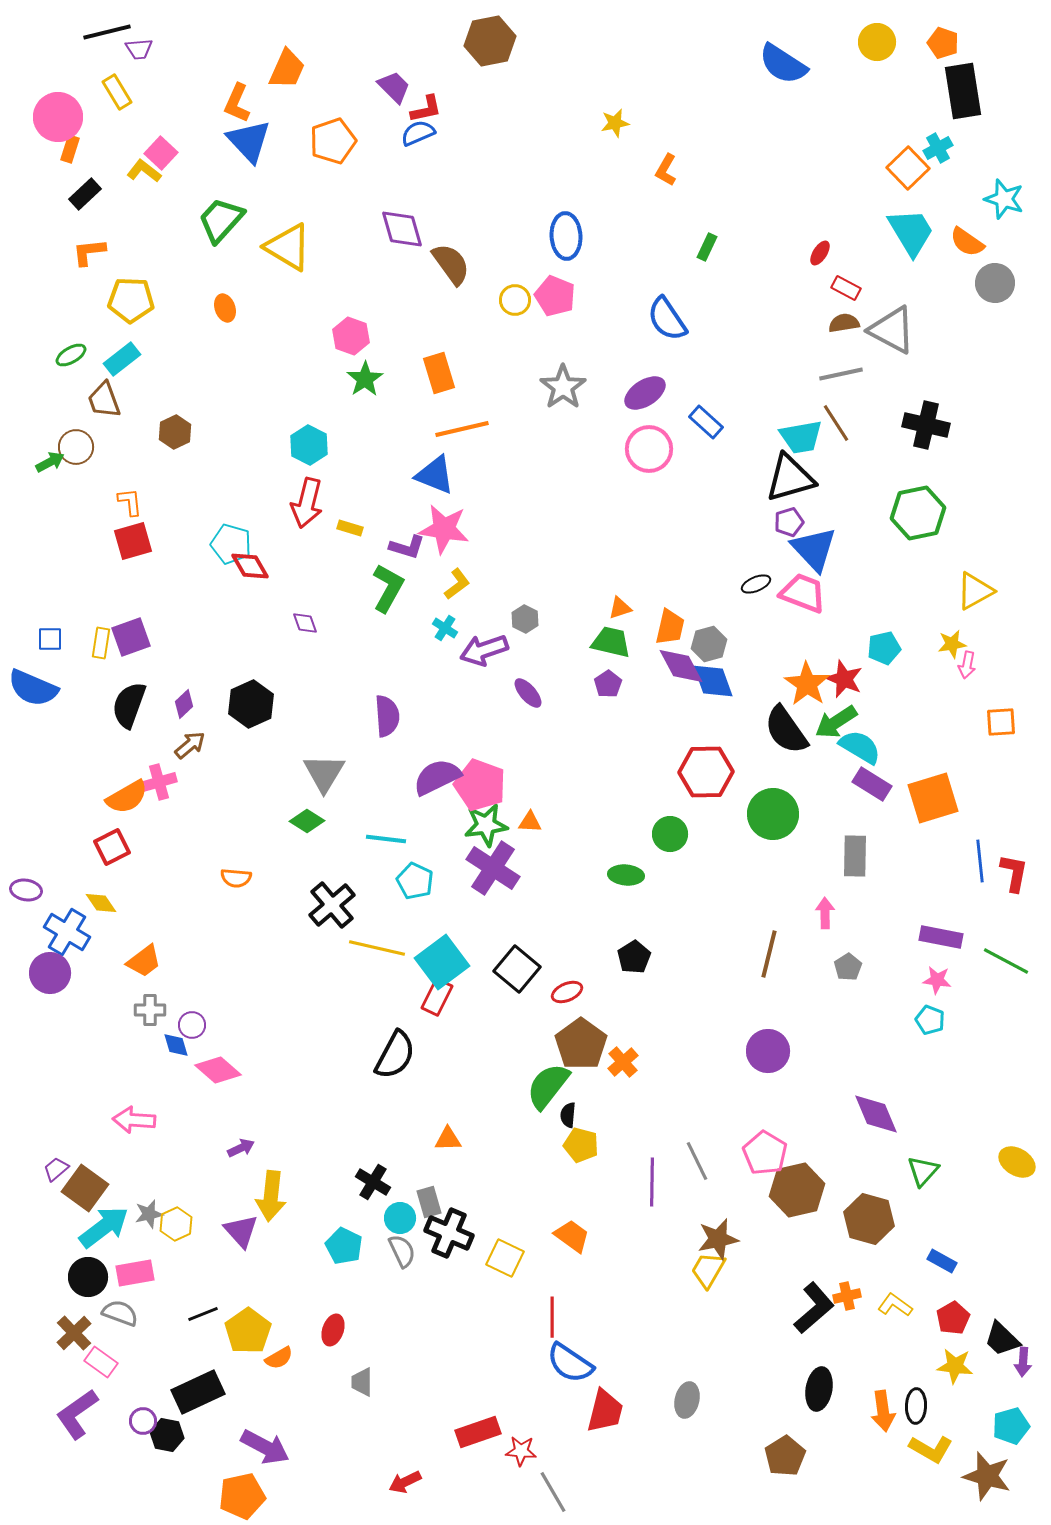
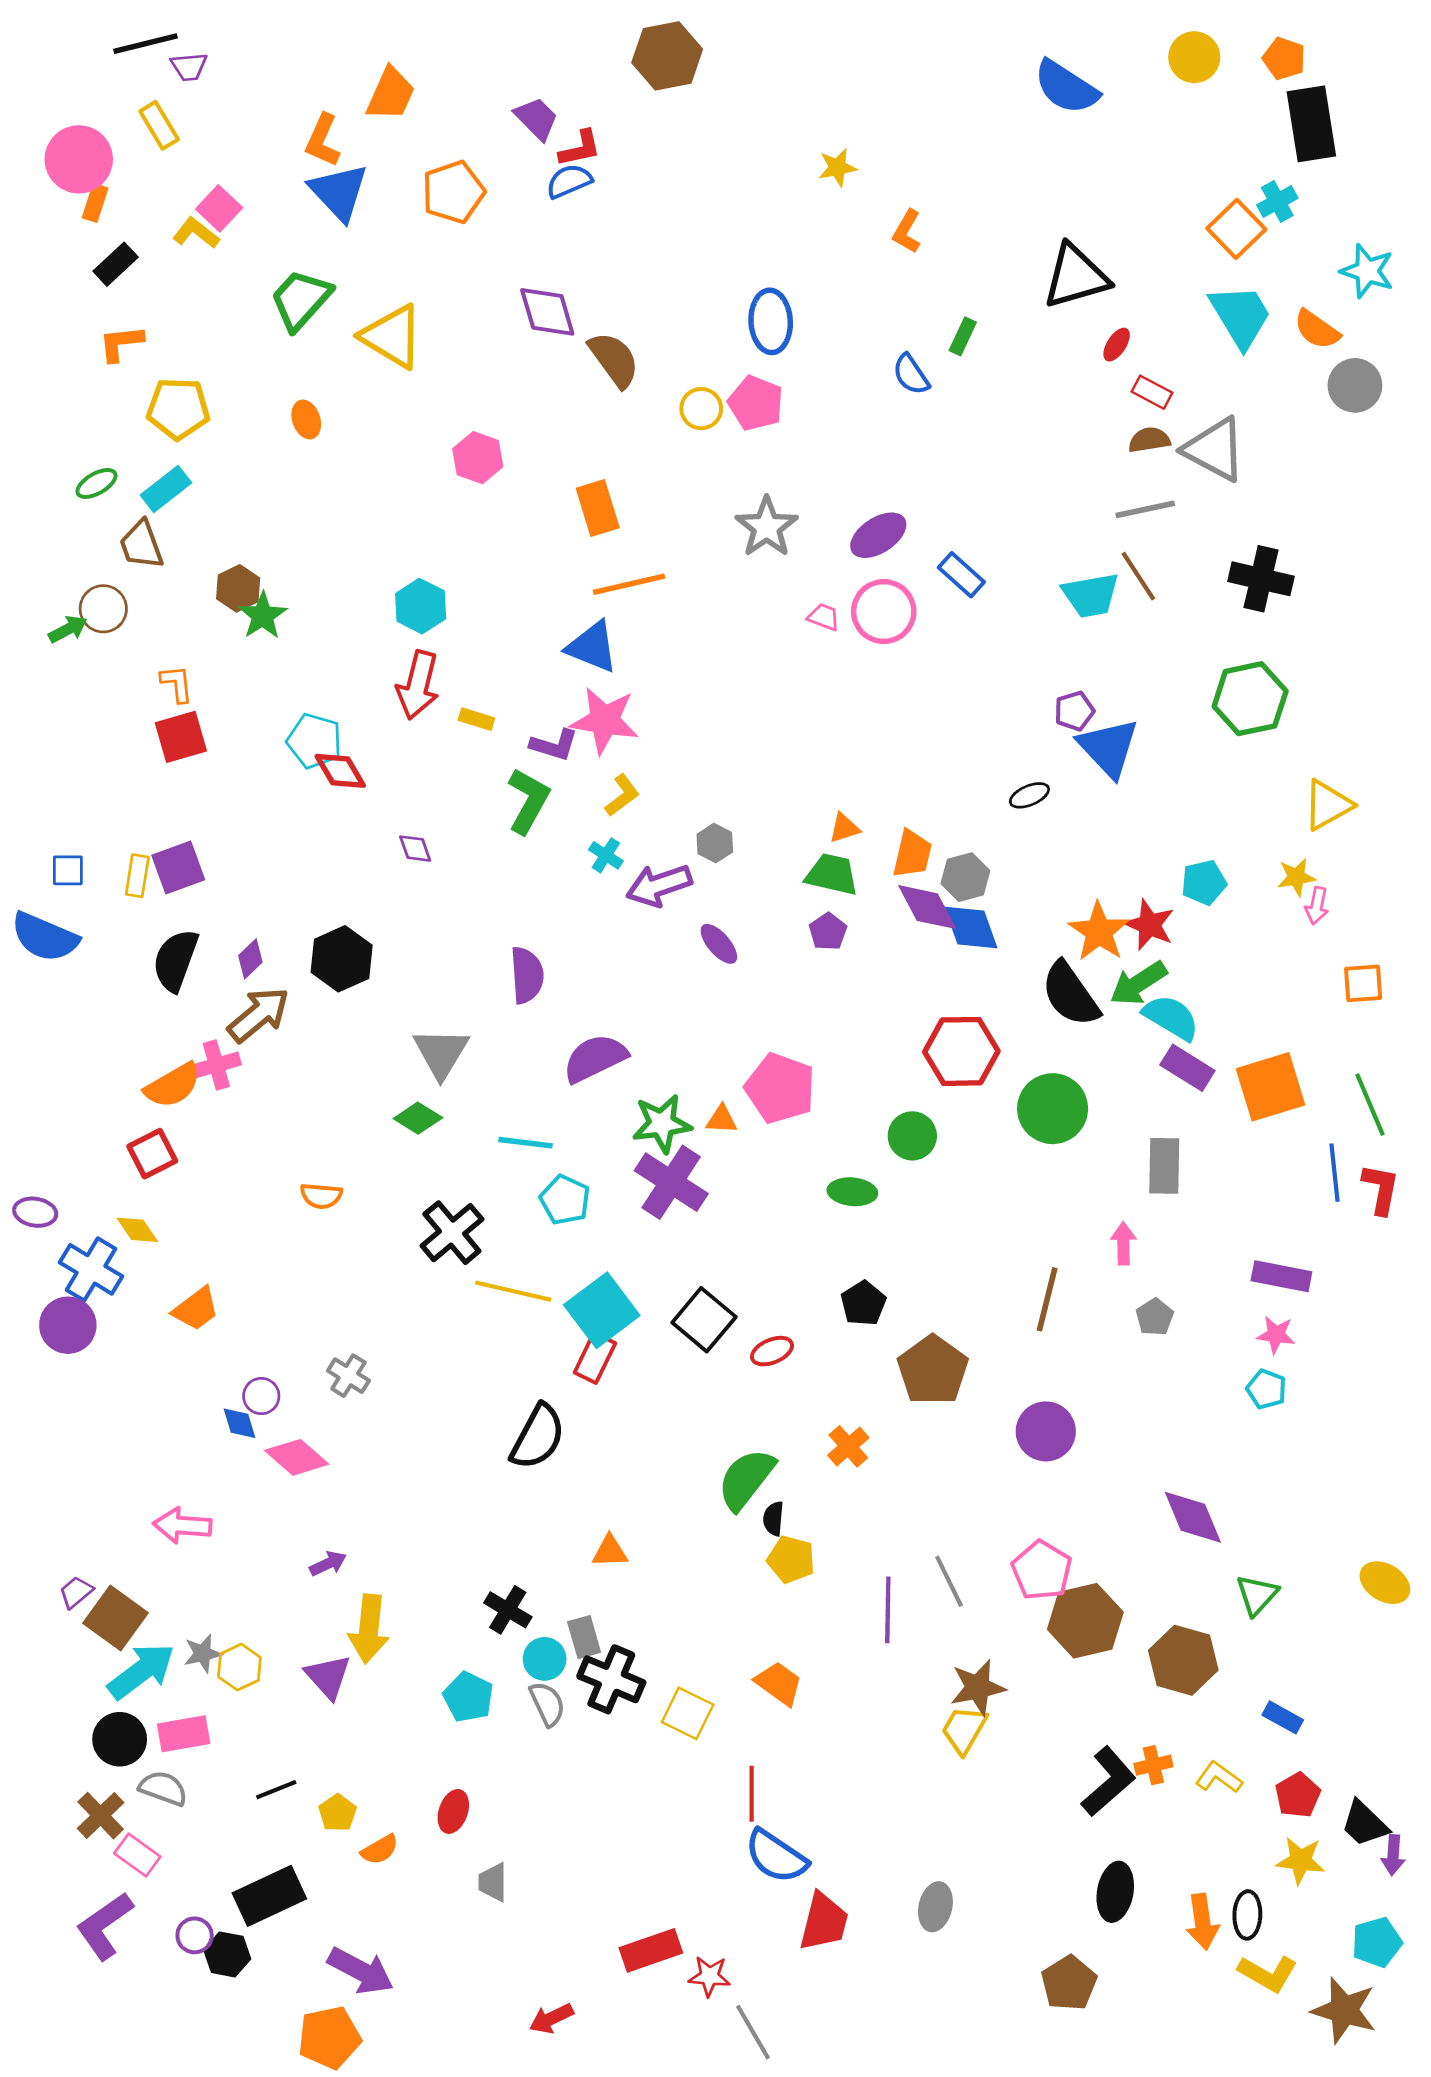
blue semicircle: (667, 319) -> (911, 375), moved, size x0.7
green star: (365, 379) -> (263, 616), moved
black triangle: (790, 478) -> (1076, 276), moved
pink trapezoid: (803, 593) -> (824, 617), moved, size x0.5
brown arrow: (190, 745) -> (259, 1015), size x1.5
pink pentagon: (480, 785) -> (780, 1088), moved
green line: (1006, 961) -> (1370, 1105), moved, turned 39
gray cross: (150, 1010) -> (348, 1376), moved, turned 32
brown pentagon: (581, 1044) -> (933, 1370), moved
yellow pentagon: (248, 1331) -> (338, 1813), size x0.6

